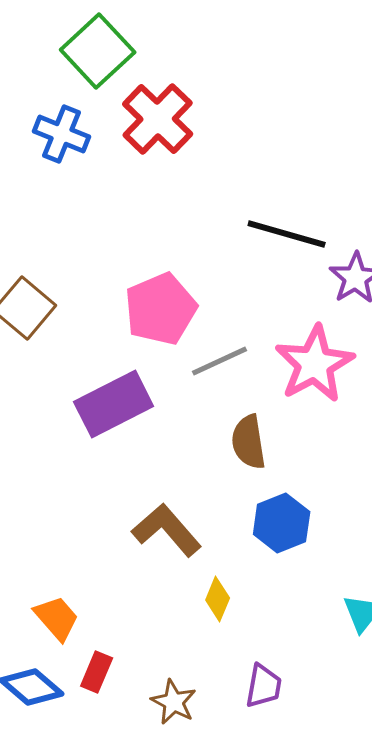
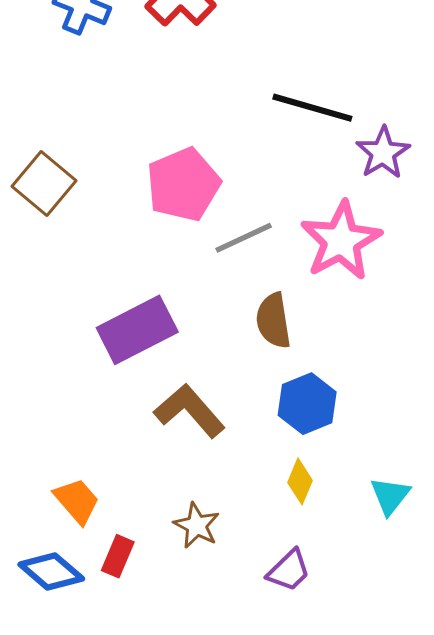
purple rectangle: (114, 404) -> (137, 330), moved
yellow diamond: (218, 599) -> (300, 481), moved
purple trapezoid: (264, 686) -> (289, 571), turned 36
brown star: (174, 702) -> (197, 525), moved

